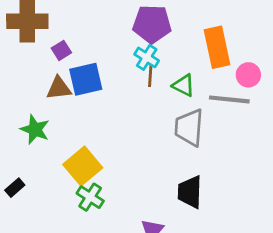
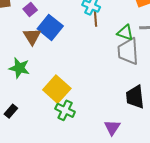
blue square: (86, 79) -> (50, 27), turned -30
green triangle: (184, 85) -> (125, 33), moved
brown triangle: (59, 88) -> (32, 36), turned -48

